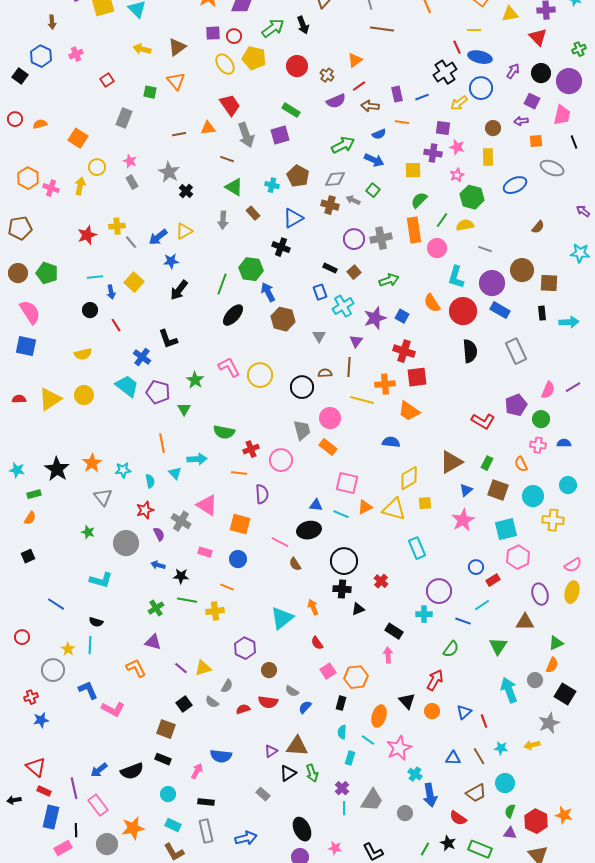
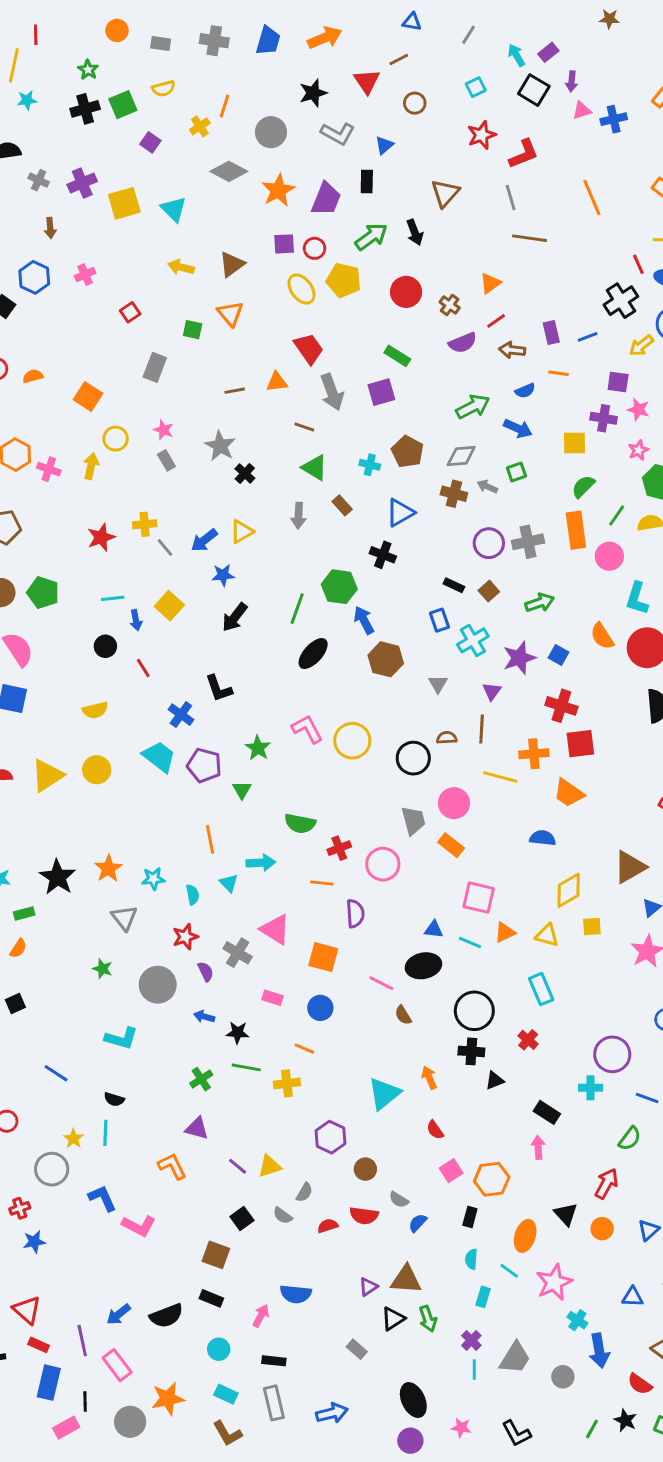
green square: (373, 190) -> (516, 472), turned 32
yellow triangle: (394, 509) -> (547, 935), size x0.7
cyan rectangle: (417, 548) -> (541, 989), moved

